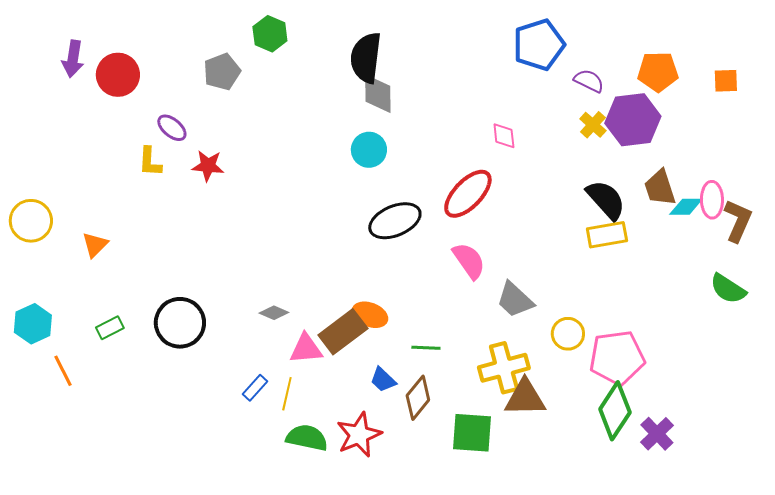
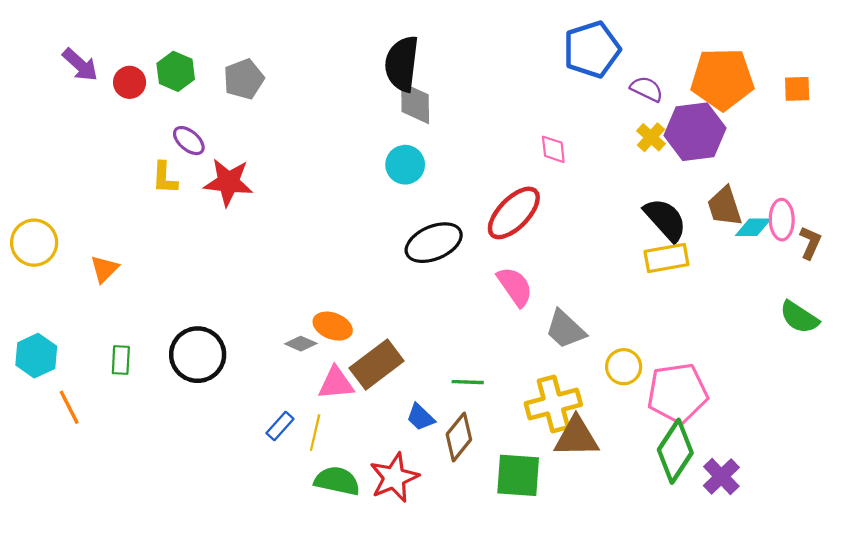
green hexagon: (270, 34) -> (176, 71), moved
purple arrow: (73, 59) -> (80, 65), turned -57
orange pentagon: (658, 72) -> (722, 79), size x1.4
red circle: (118, 75) -> (130, 82), size x0.7
red star: (208, 166) -> (228, 182), size x1.4
brown L-shape: (738, 221) -> (810, 243), size x0.7
orange ellipse: (370, 315) -> (333, 326), moved
green rectangle: (110, 328) -> (121, 360), turned -60

